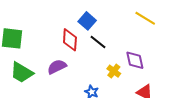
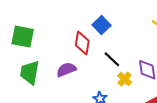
black line: (98, 42) -> (112, 59), moved
green trapezoid: (22, 72) -> (30, 72), turned 65

